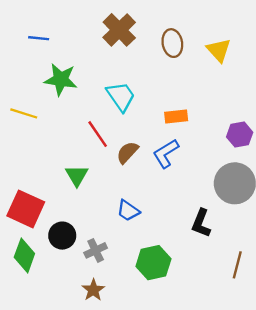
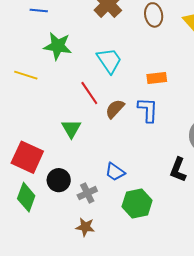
blue L-shape: (166, 153) -> (148, 110), turned 124
blue trapezoid: (128, 211) -> (115, 172), moved
brown star: (93, 290) -> (85, 227), turned -30

